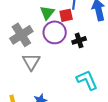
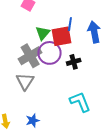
red square: (66, 15) -> (62, 36), size x1.5
gray cross: (21, 35) -> (30, 56), moved

